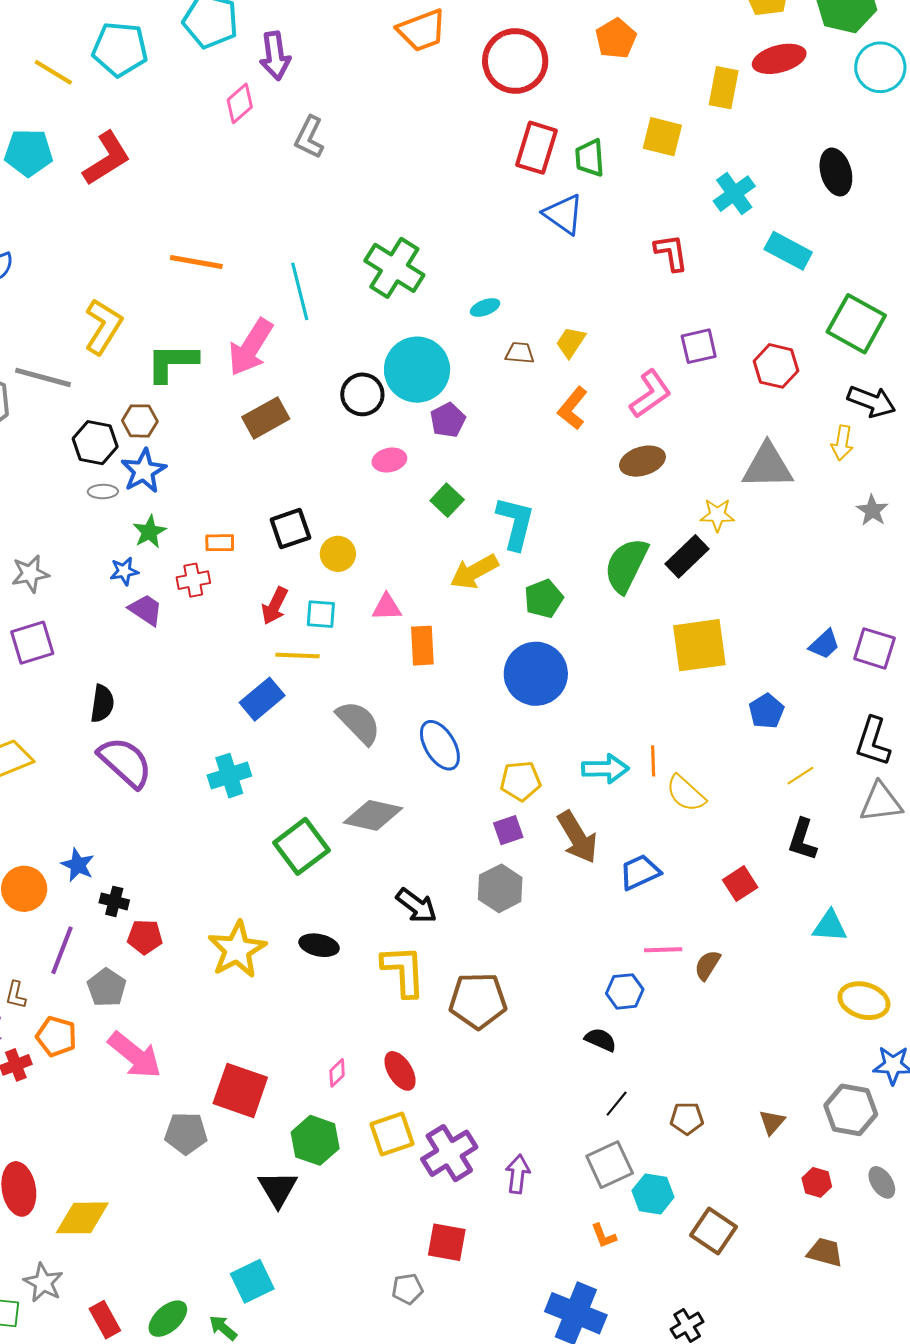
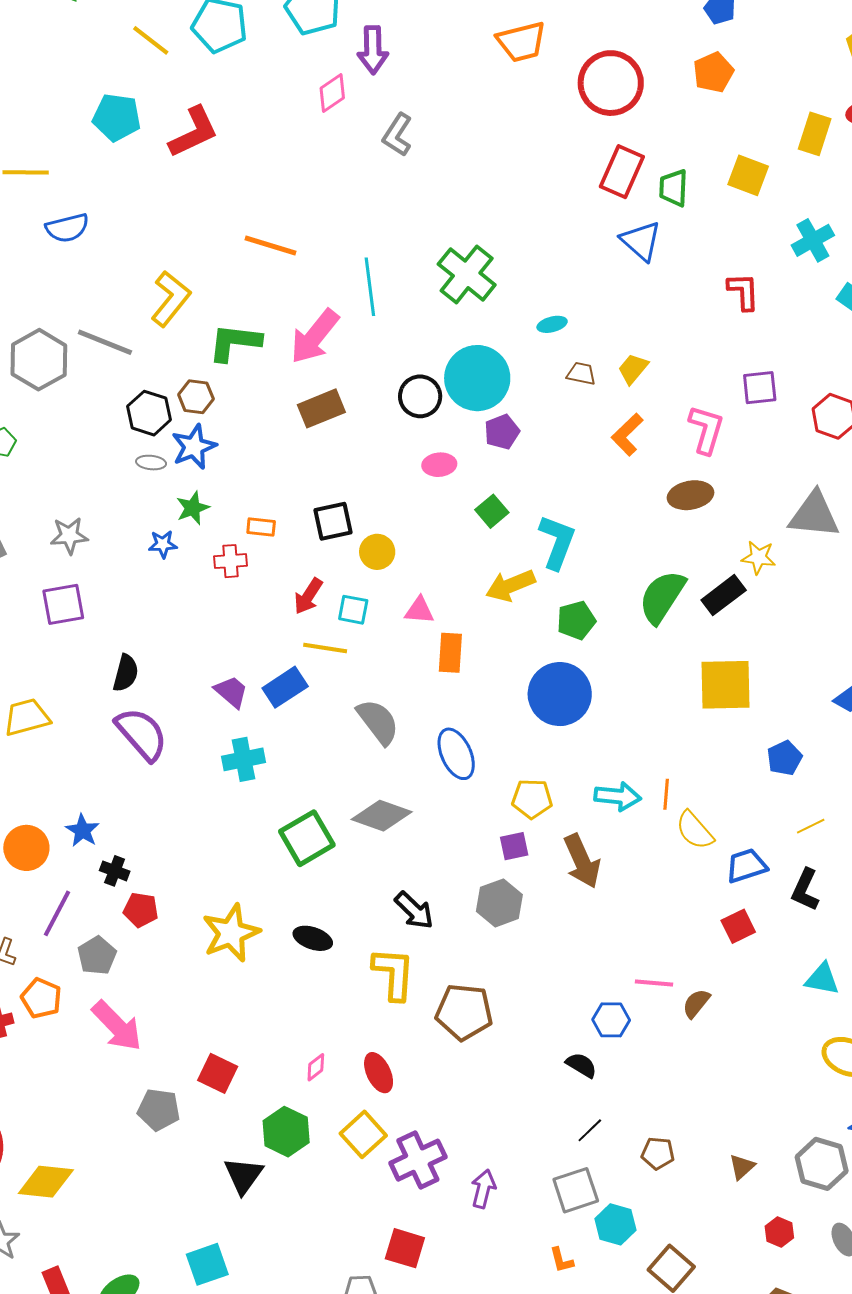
pink L-shape: (650, 394) -> (706, 429), turned -45
purple trapezoid: (146, 610) -> (231, 692), moved
blue trapezoid: (640, 872) -> (746, 866), moved
red square: (240, 1090) -> (218, 1073), size x0.7
yellow square: (392, 1134) -> (363, 1134), turned -30

